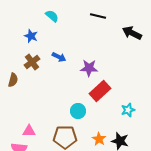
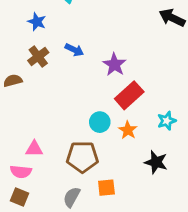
purple star: (89, 68) -> (114, 65), turned 30
brown semicircle: (13, 80) -> (13, 81), turned -120
orange star: (99, 139) -> (128, 130), moved

